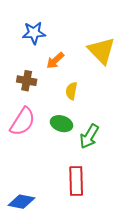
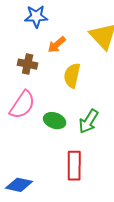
yellow semicircle: (71, 91) -> (72, 75), size x1.4
green ellipse: (62, 124) -> (55, 121), moved

